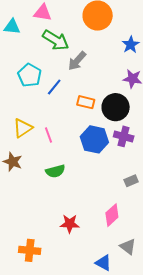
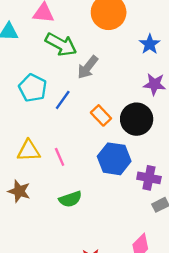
orange rectangle: (86, 102) -> (101, 115), turned 36
yellow triangle: (23, 128) -> (29, 151), turned 35
purple cross: (124, 136) -> (149, 178), moved

